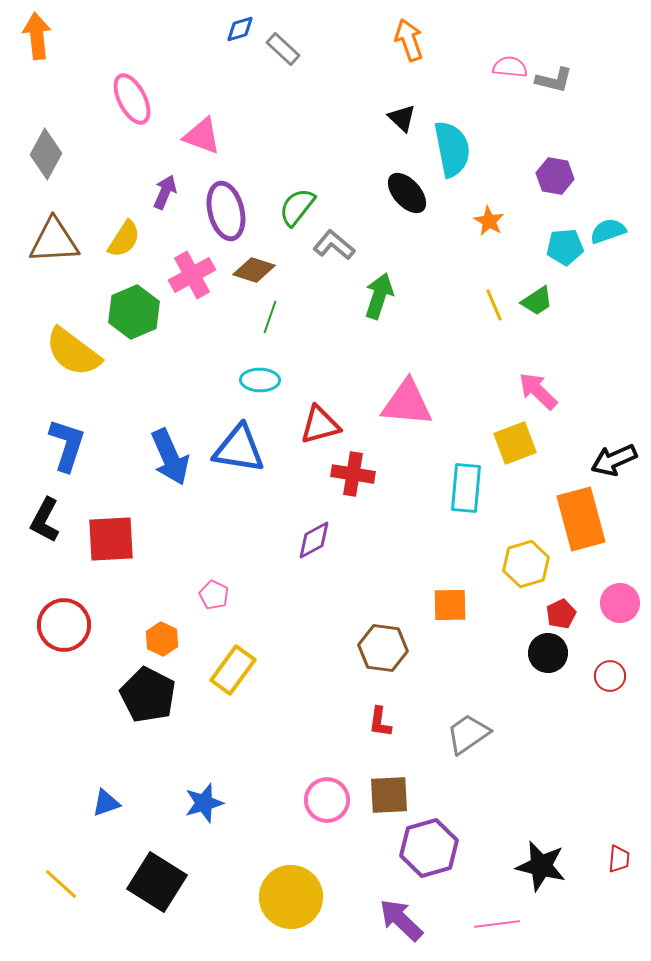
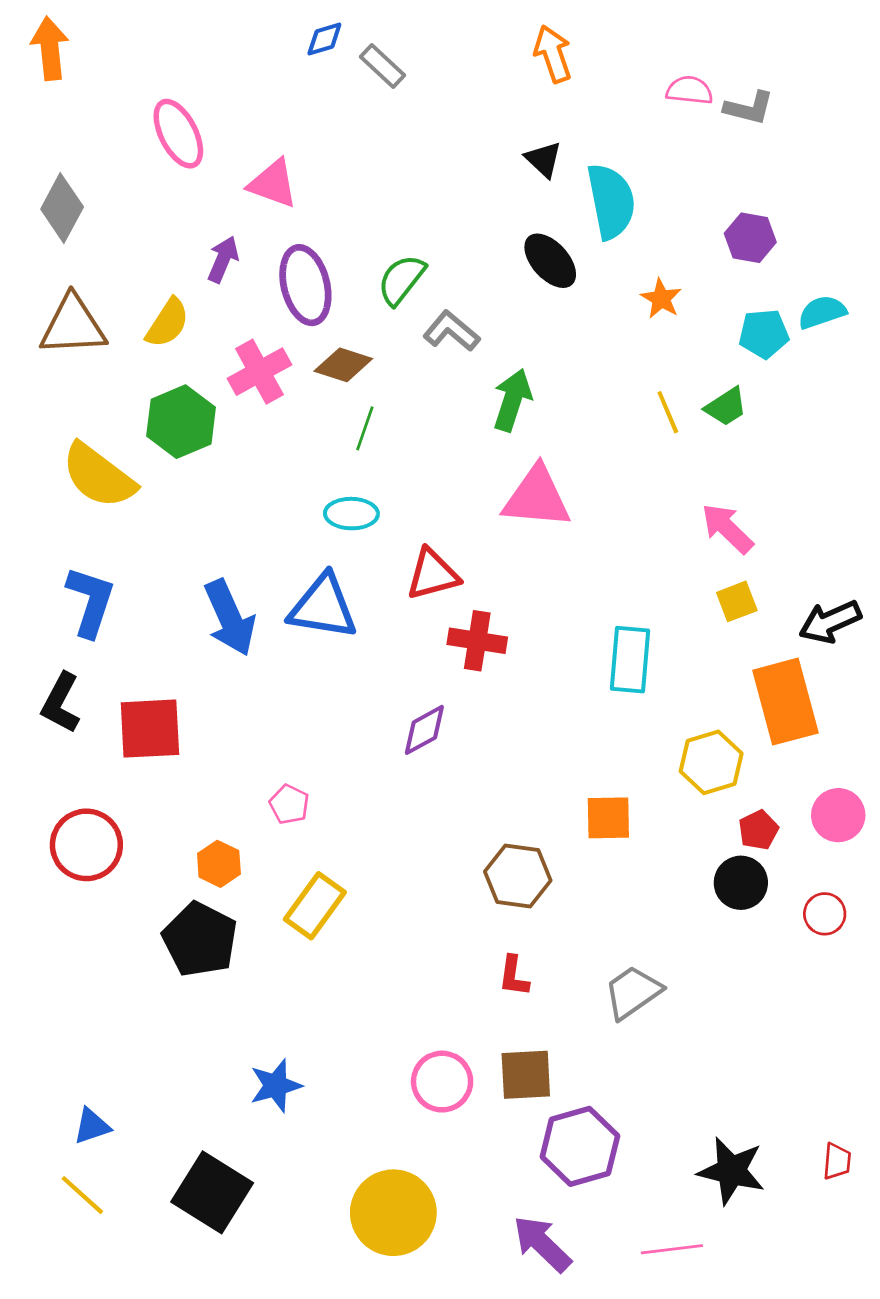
pink triangle: (407, 403) -> (537, 497), moved
yellow square: (515, 443) -> (737, 601), moved, size x0.7
blue triangle: (106, 803) -> (92, 1126), moved

